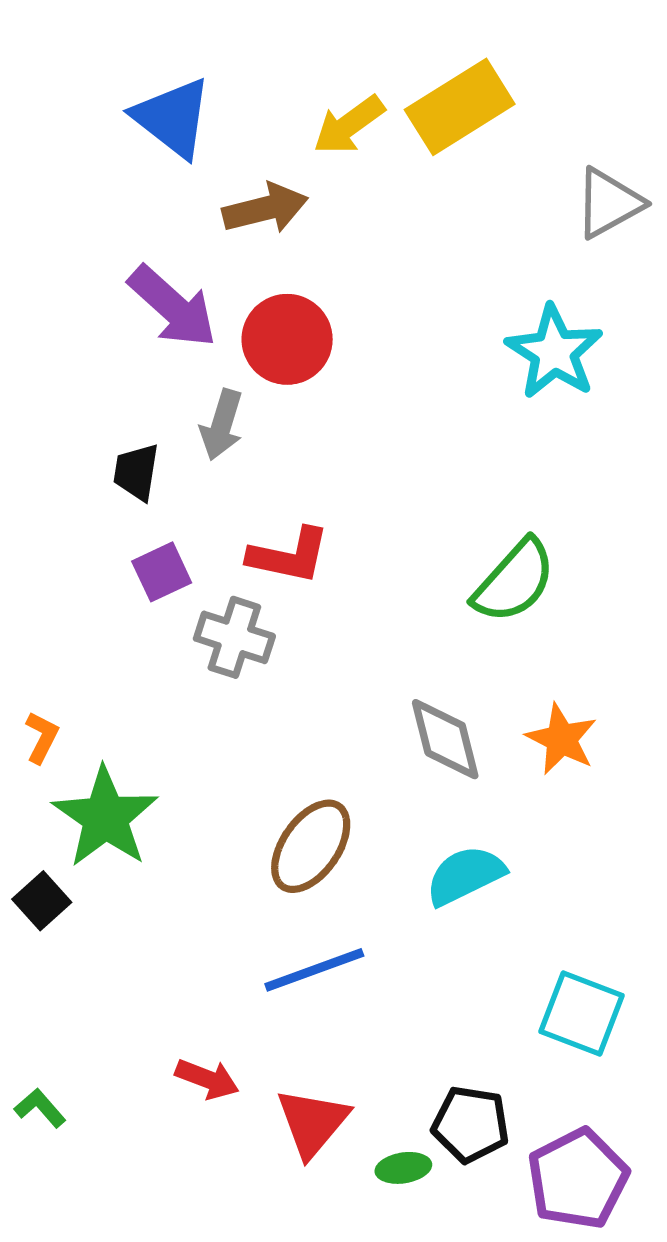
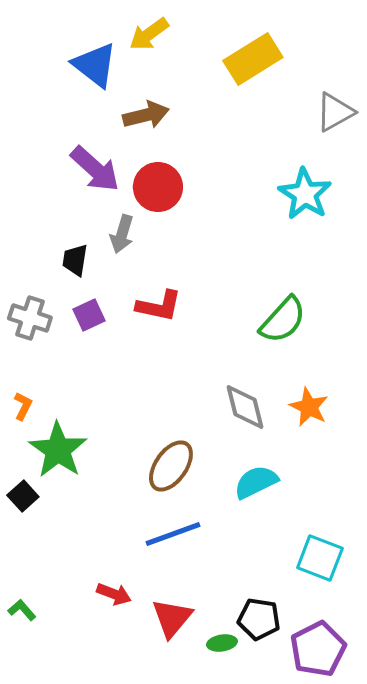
yellow arrow: (349, 125) -> (149, 34), moved
gray cross: (234, 637) -> (30, 318), moved

